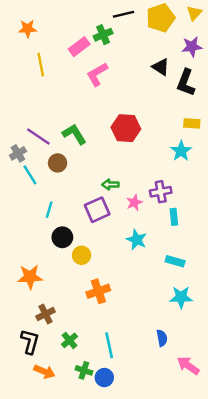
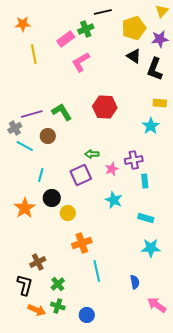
yellow pentagon: (161, 18) -> (134, 28), moved
purple line: (38, 137) -> (32, 114), turned -50
cyan line: (30, 175) -> (25, 146), turned -30
orange star: (30, 277) -> (25, 208), moved, turned -30
cyan line: (109, 345) -> (97, 271), moved
green cross: (84, 370) -> (58, 306), moved

